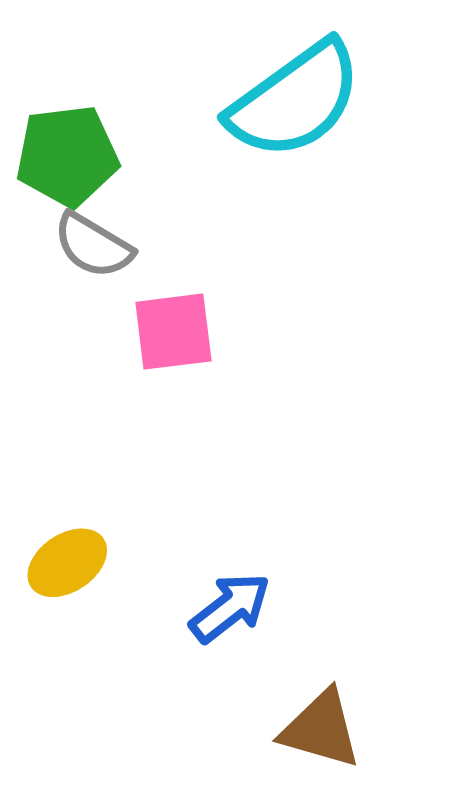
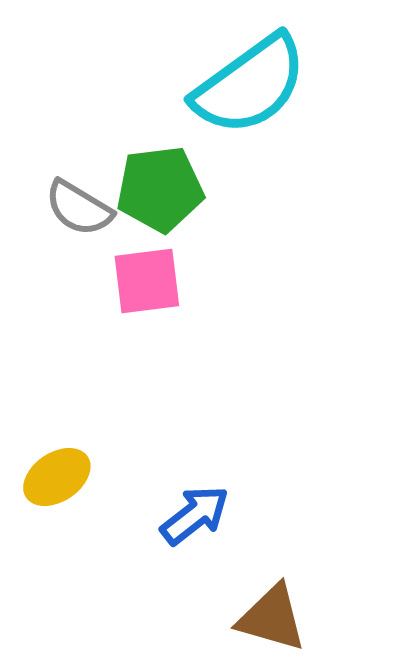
green pentagon: (67, 156) -> (160, 189), moved

